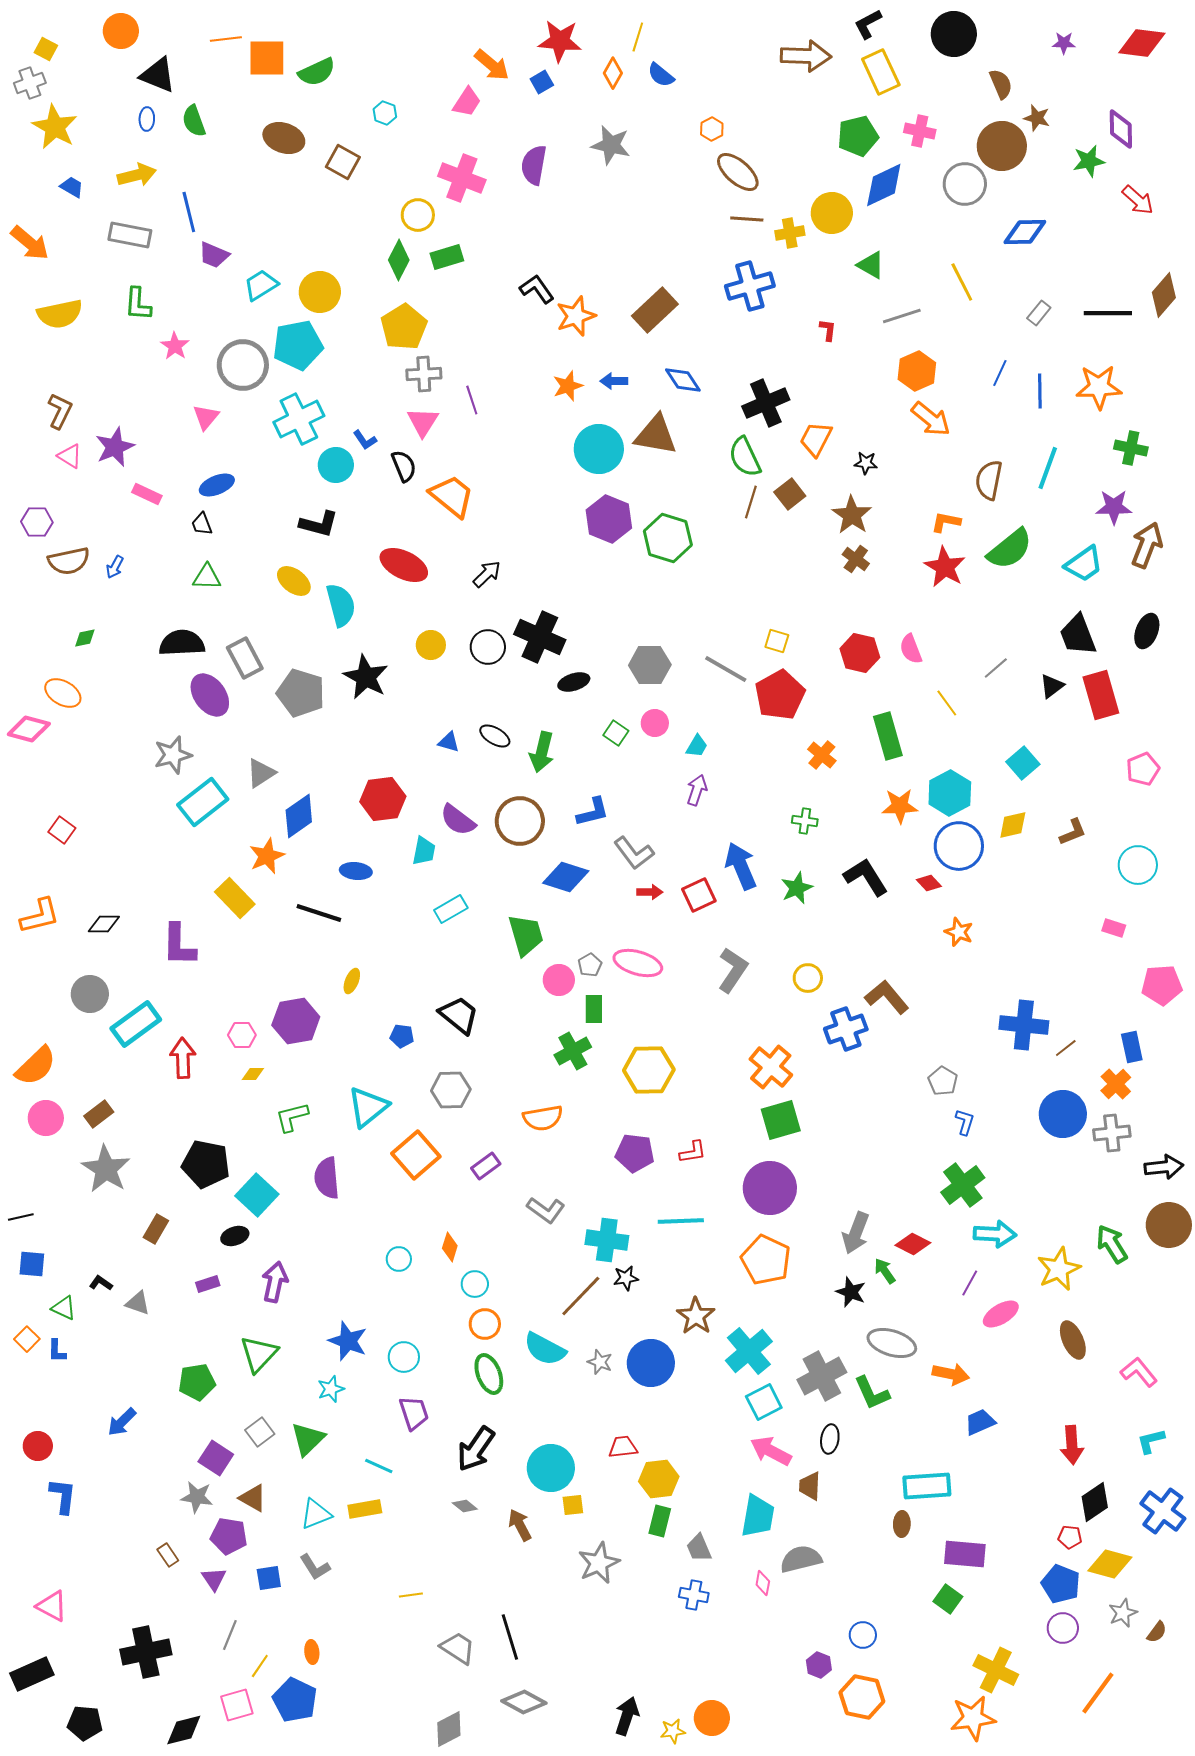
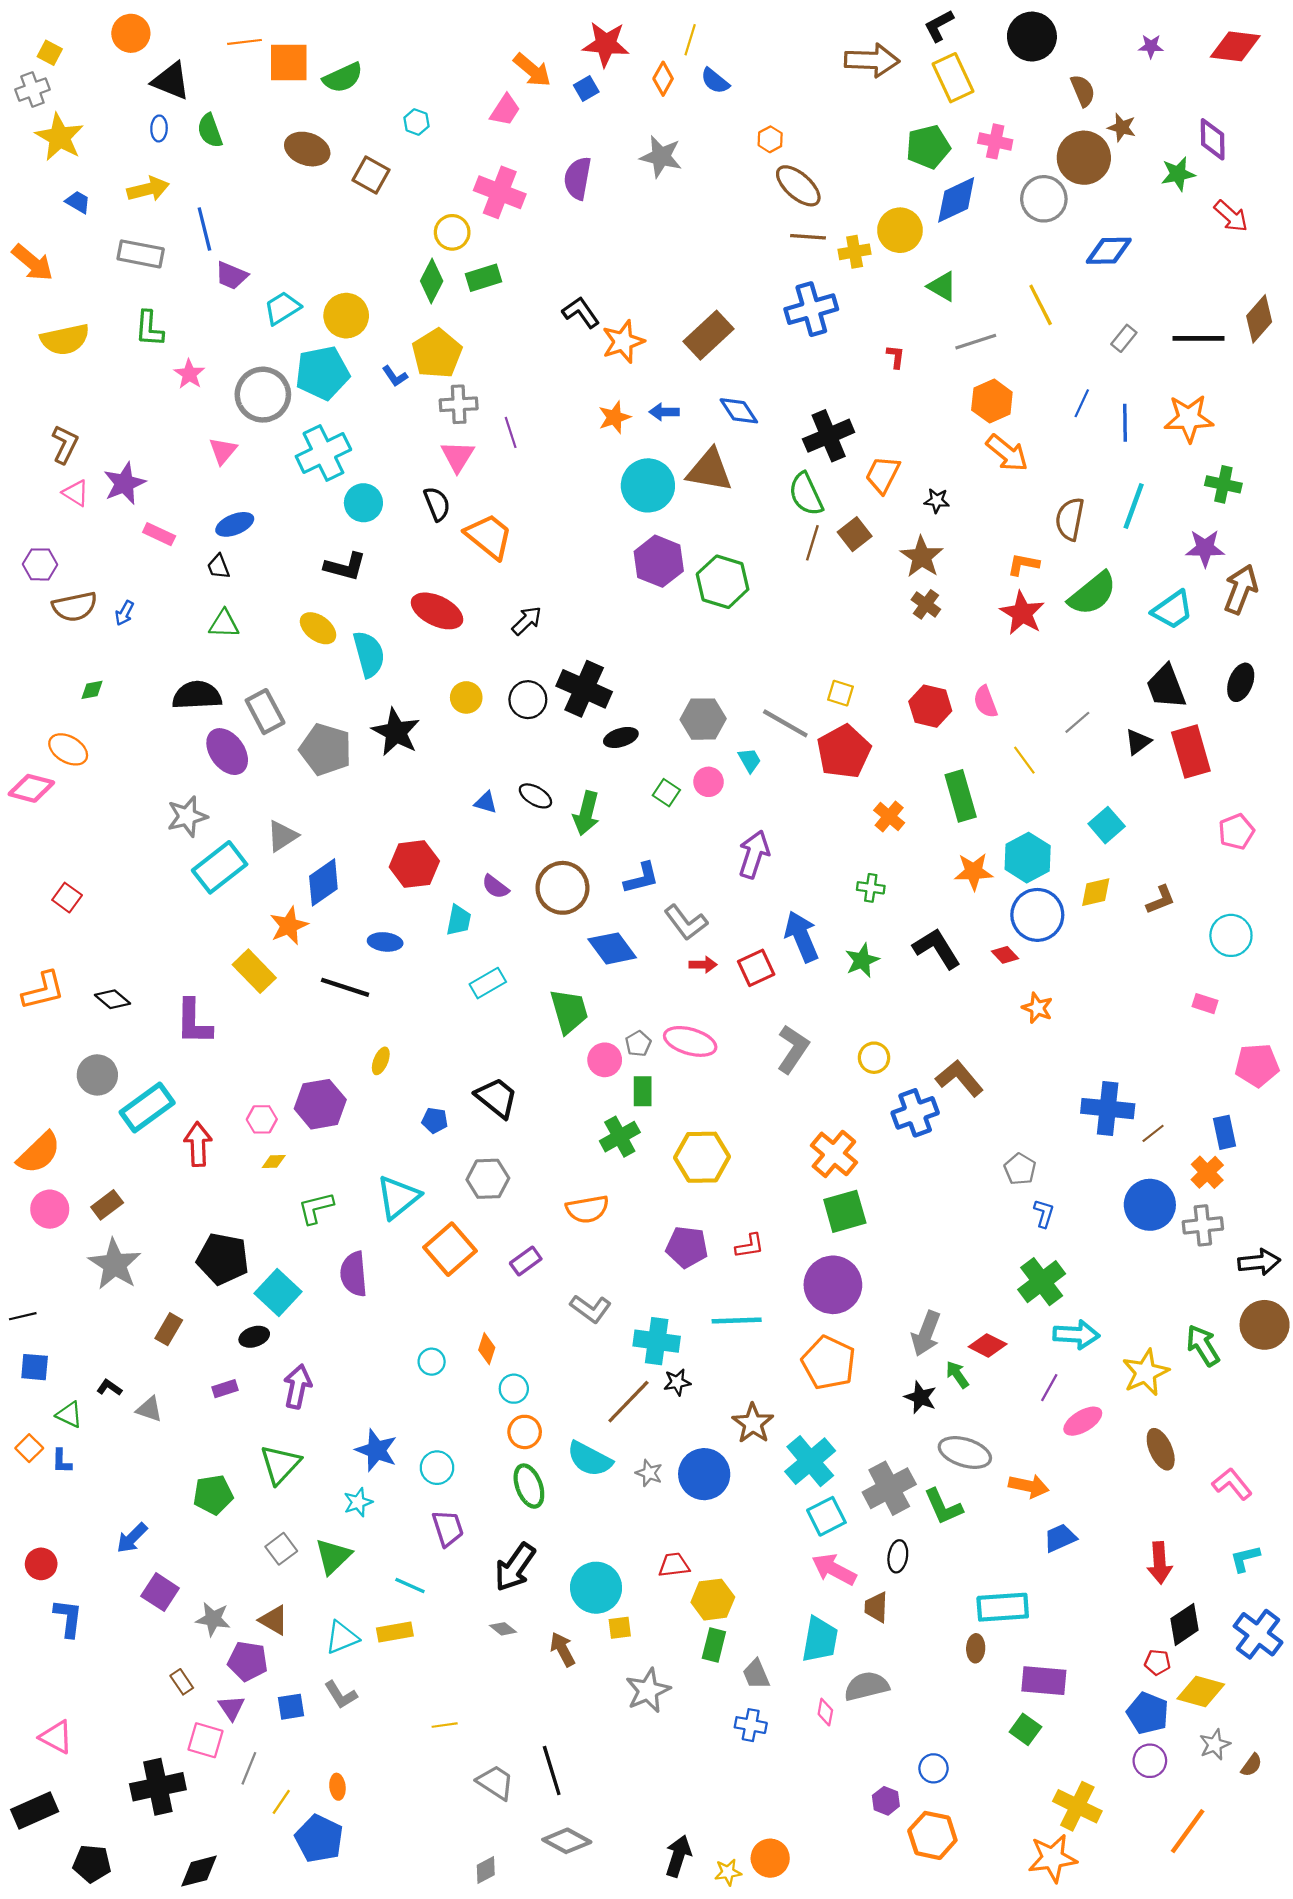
blue L-shape: (365, 440) -> (395, 376), moved
cyan trapezoid: (697, 746) -> (750, 760), moved, turned -60
purple arrow: (697, 790) -> (754, 854), size x1.4
purple semicircle: (458, 820) -> (495, 887), size x0.7
blue diamond: (566, 877) -> (612, 948), turned 36
black diamond: (104, 924) -> (112, 999), turned 40
purple square: (216, 1458) -> (160, 1592), moved
pink square: (237, 1705) -> (206, 1740), moved, turned 32
gray diamond: (449, 1729) -> (486, 1870), size x0.7

